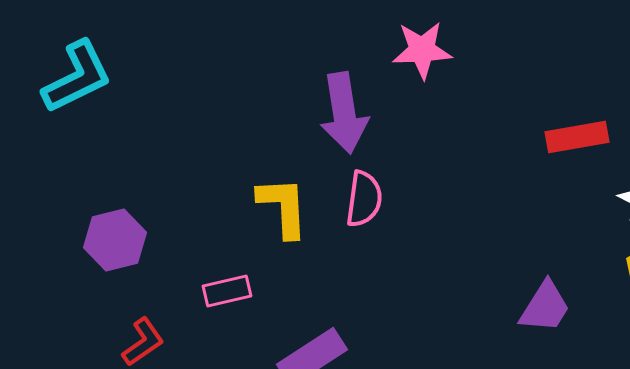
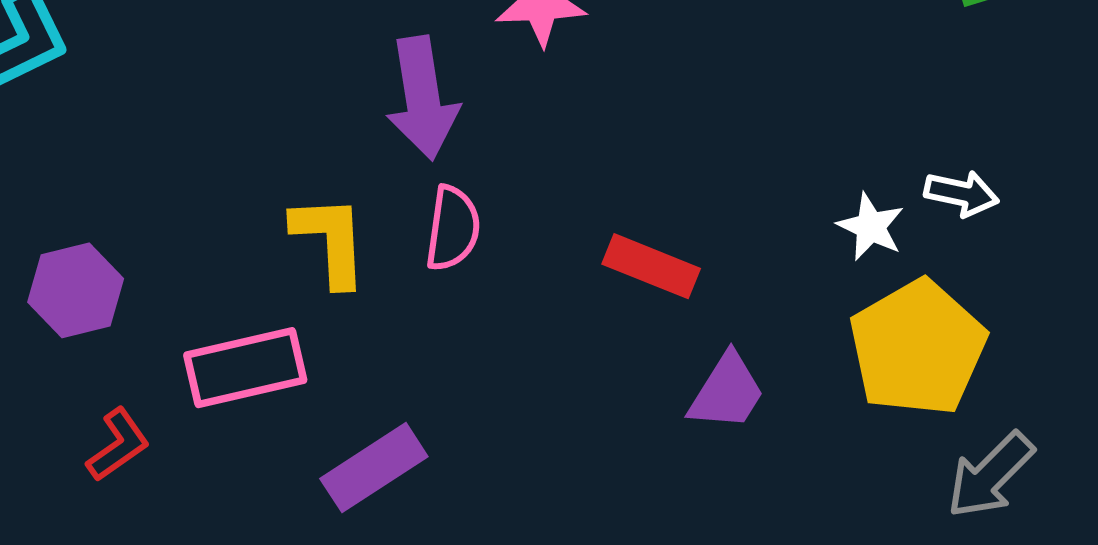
red rectangle: (577, 137) -> (651, 266), moved, turned 32
pink rectangle: (227, 291) -> (245, 368), size x1.6

